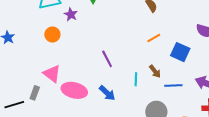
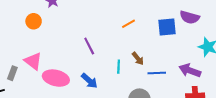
orange line: (154, 38) -> (128, 24), moved
blue square: (180, 52) -> (167, 27), moved, turned -30
gray rectangle: (35, 93) -> (12, 73), moved

